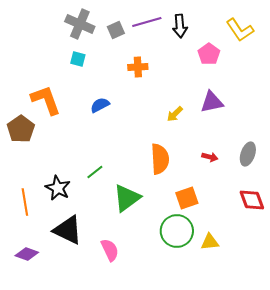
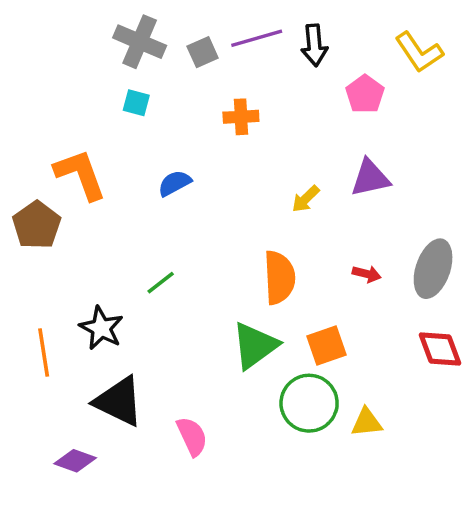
gray ellipse: (248, 154) -> (433, 269), size x1.4
green line: (95, 172) -> (161, 283), moved
green triangle: (127, 198) -> (255, 346), moved
purple diamond: (27, 254) -> (75, 461), moved

